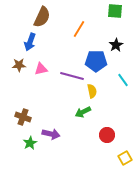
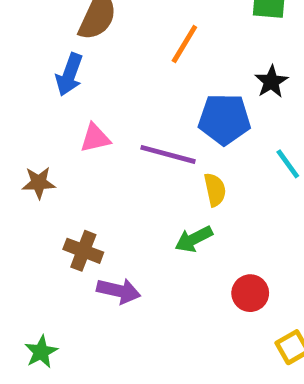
brown star: (19, 65) -> (39, 183), moved
brown cross: (23, 117) -> (83, 251), moved
green star: (30, 143) -> (41, 352), moved

